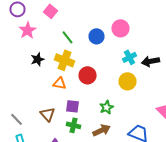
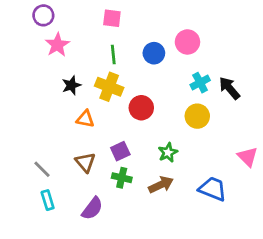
pink square: (50, 11) -> (112, 18), moved, turned -32
green line: (68, 37) -> (113, 55), turned 32
black arrow: (150, 61) -> (229, 88), turned 60
orange triangle: (60, 83) -> (85, 119), moved
purple square: (72, 106) -> (120, 151), turned -32

